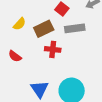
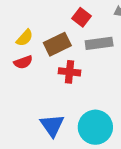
red semicircle: (15, 56) -> (23, 62), moved, turned -56

